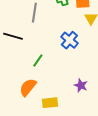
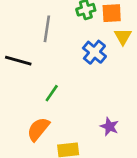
blue cross: (69, 40) -> (94, 52), moved

